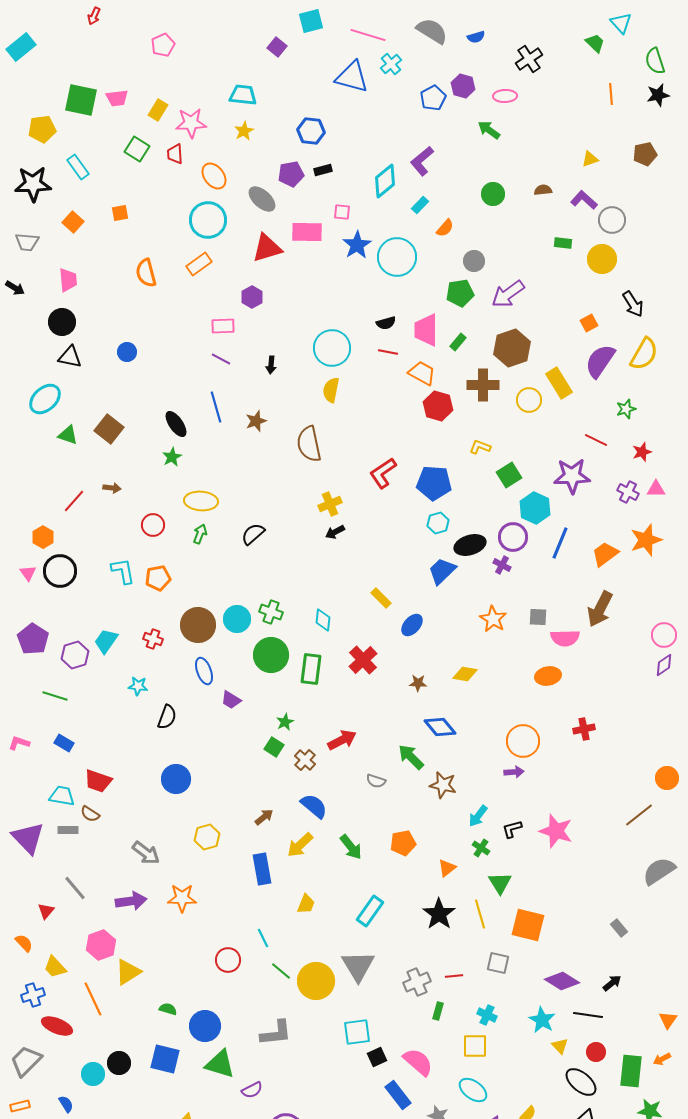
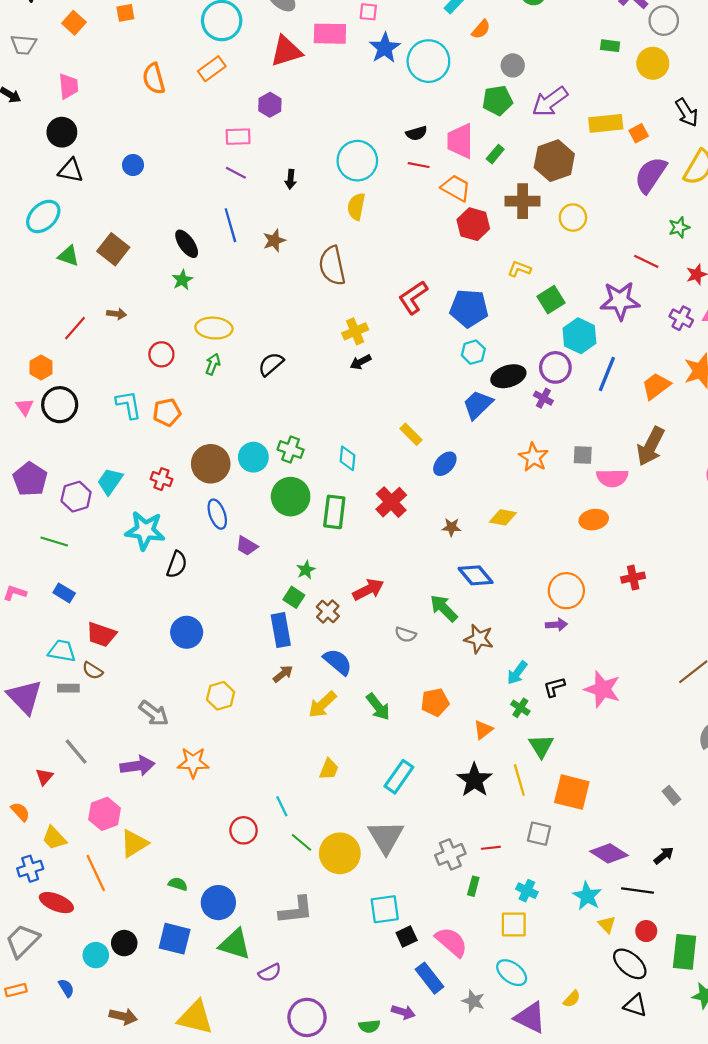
yellow rectangle: (559, 383) -> (606, 123), moved, turned -64
cyan star: (138, 686) -> (145, 531), size x1.8
blue rectangle: (262, 869) -> (281, 630), moved

